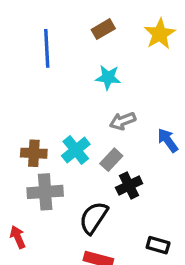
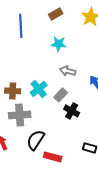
gray arrow: (123, 121) -> (68, 71), turned 35
black cross: (129, 185) -> (72, 111), turned -35
black semicircle: (94, 218) -> (36, 140), moved

